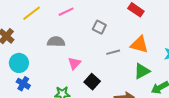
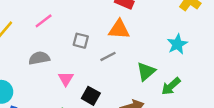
gray square: (99, 27) -> (81, 41), moved
orange triangle: (139, 45) -> (119, 29), moved

